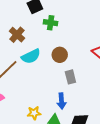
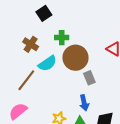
green cross: (51, 23) -> (62, 38), moved
brown circle: (60, 55) -> (75, 58), size x1.6

